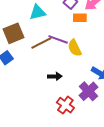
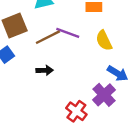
yellow semicircle: (75, 48) -> (104, 40), moved
black arrow: (55, 76) -> (45, 70), moved

